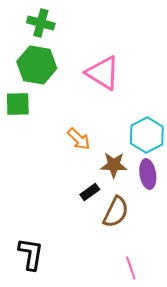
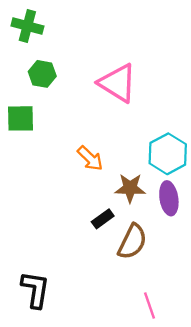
green cross: (41, 23) -> (27, 26), moved
green hexagon: (37, 65) -> (42, 74), size x0.6

